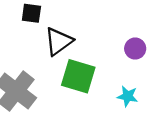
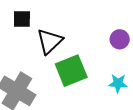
green square: (78, 76) -> (71, 71), turned -32

